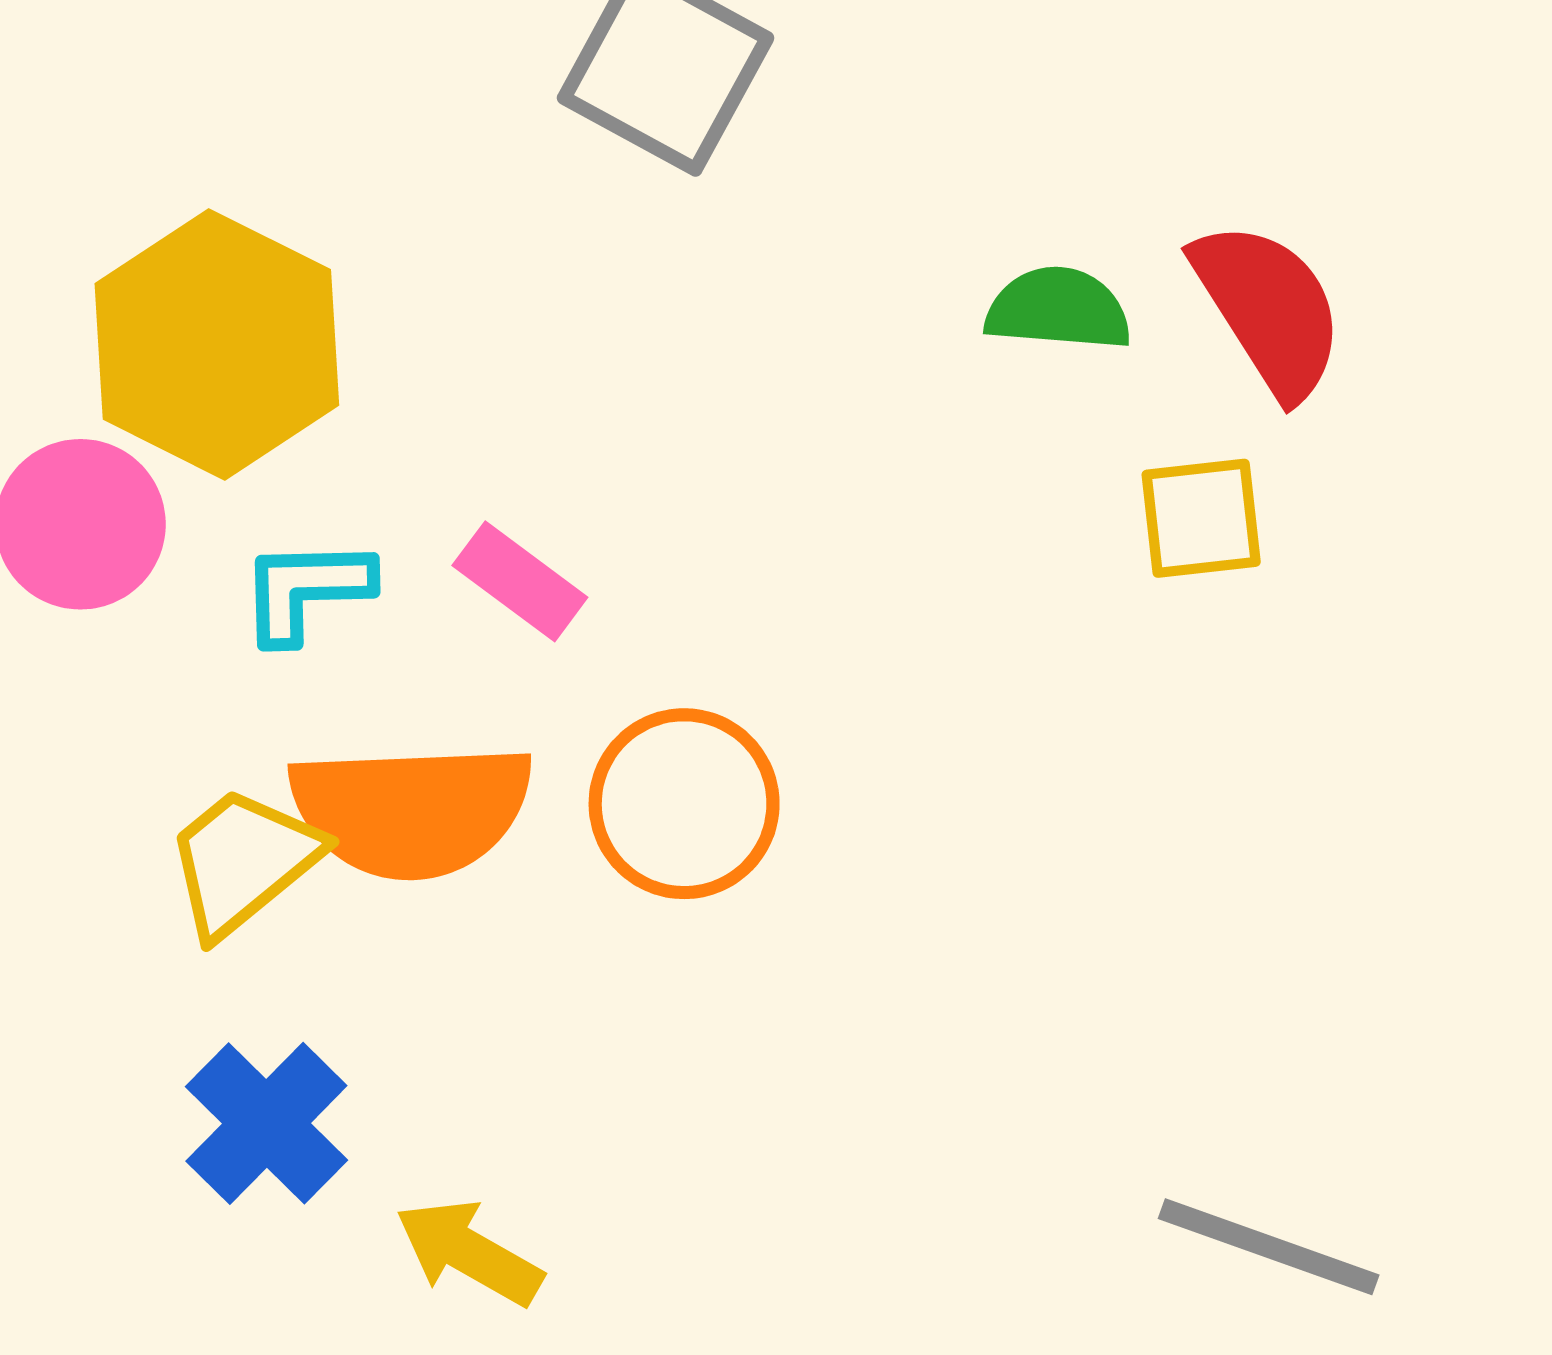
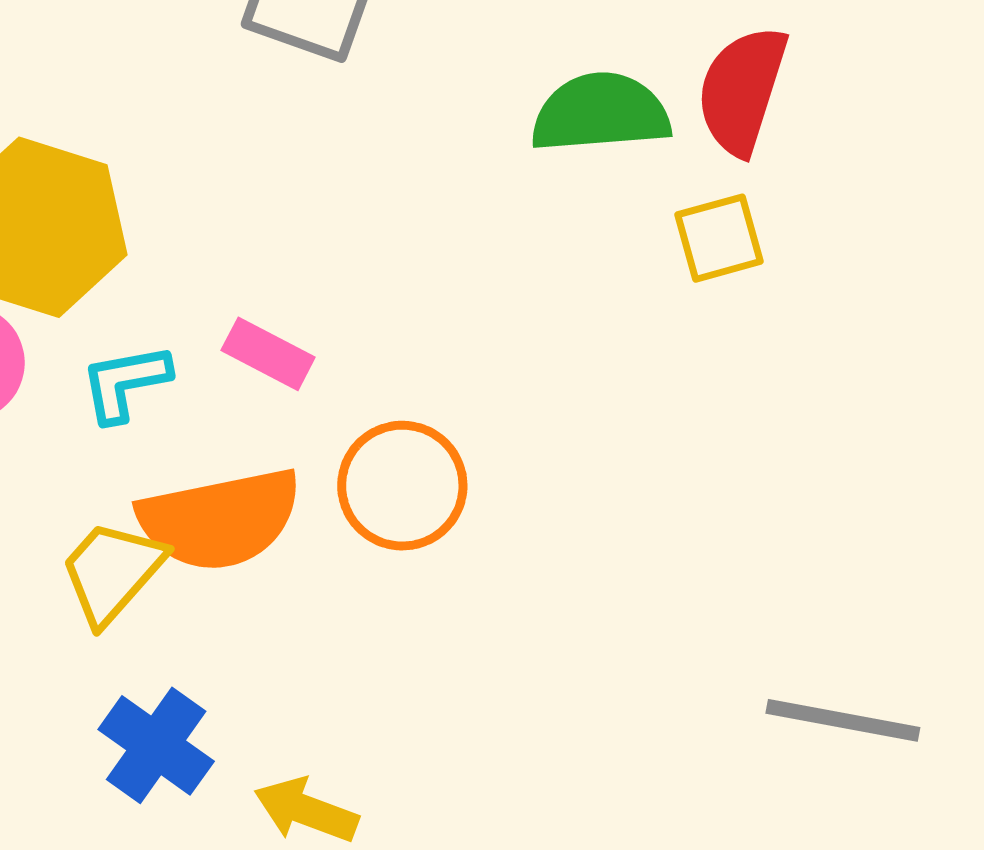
green semicircle: (1058, 309) -> (601, 113), size x1.4
red semicircle: (1269, 309) -> (742, 90), turned -121

